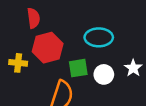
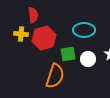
yellow cross: (18, 63) -> (21, 34), moved

